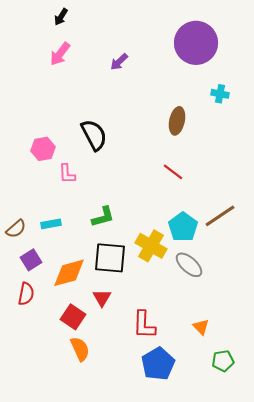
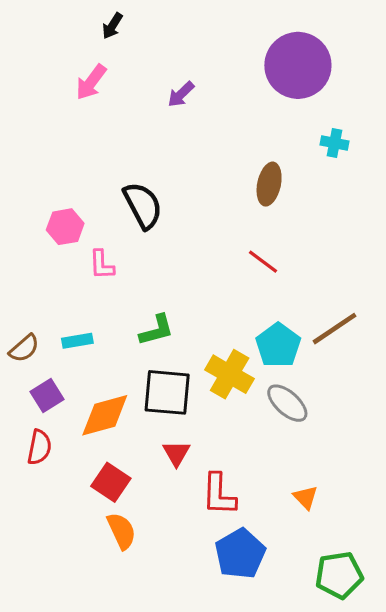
black arrow: (61, 17) -> (112, 26), moved
red triangle: (102, 298) -> (176, 453), moved
green pentagon: (223, 361) -> (339, 575), moved, size x1.4

